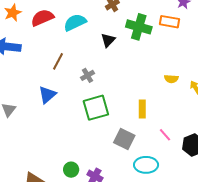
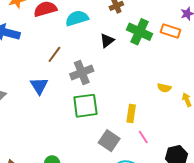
gray cross: (88, 75) -> (82, 72), size x1.6
blue triangle: (47, 95) -> (39, 86), turned -30
pink line: (165, 135) -> (143, 137), moved

